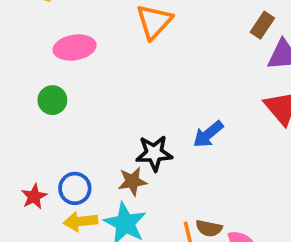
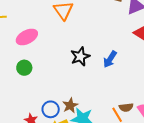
black star: (154, 153) -> (80, 56), moved
brown star: (132, 181) -> (70, 105), moved

